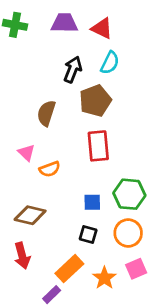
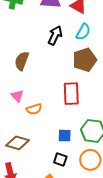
brown pentagon: (95, 101) -> (85, 60), moved
brown semicircle: (46, 113) -> (22, 61), moved

